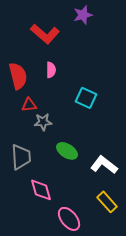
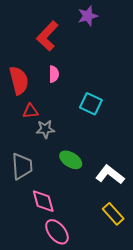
red L-shape: (45, 34) -> (47, 36), turned 92
pink ellipse: (69, 219) -> (57, 232), moved

